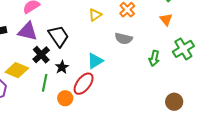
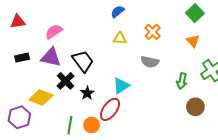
yellow triangle: (95, 15) -> (120, 38), turned 40
green line: (45, 83) -> (70, 125), moved
brown circle: (174, 102) -> (195, 107), moved

